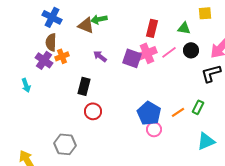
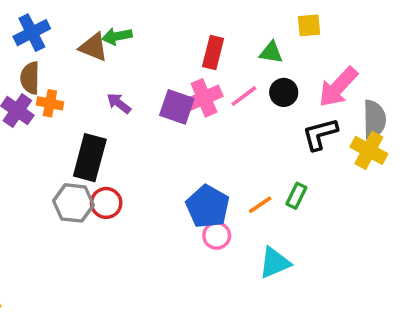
blue cross: (52, 17) -> (32, 33), turned 36
orange cross: (62, 56) -> (50, 103), turned 32
black rectangle: (84, 86) -> (90, 158), size x1.4
cyan triangle: (206, 141) -> (275, 263), moved
gray hexagon: (65, 144) -> (74, 203), moved

